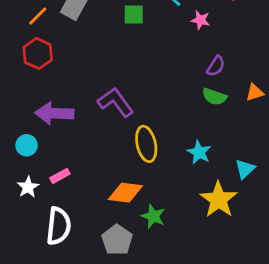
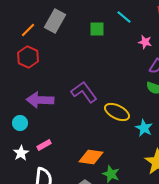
pink star: (200, 20) -> (145, 42), moved
yellow ellipse: (146, 144) -> (117, 112), moved, turned -50

